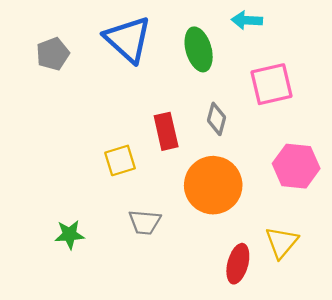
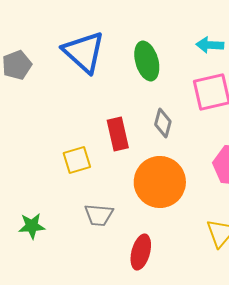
cyan arrow: (247, 20) -> (210, 45), moved
red ellipse: (238, 264) -> (141, 252), moved

